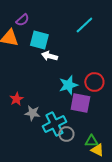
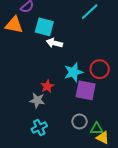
red star: (16, 99) -> (47, 86), moved
cyan cross: (54, 124) -> (39, 128), moved, size x0.7
gray circle: (66, 134) -> (80, 121), moved

